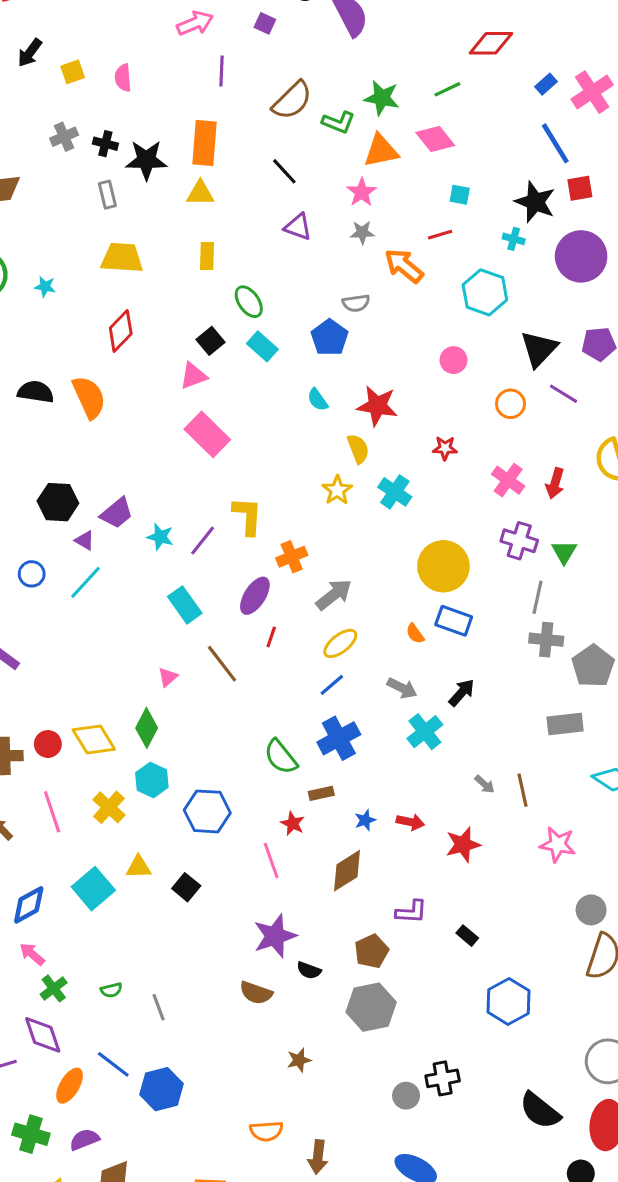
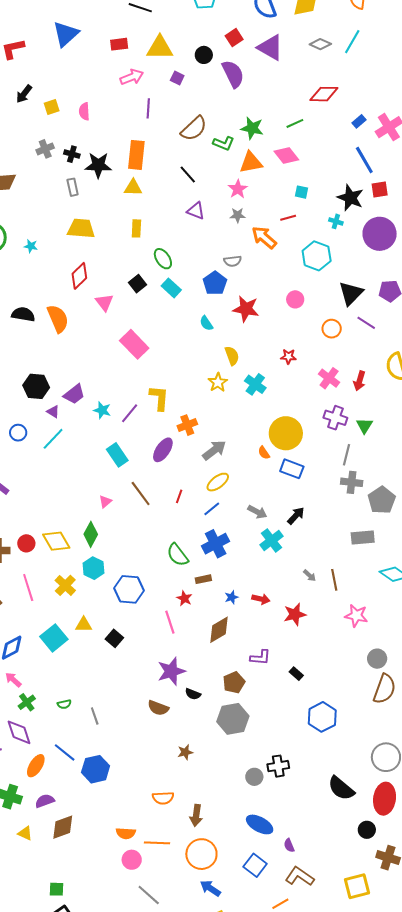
pink triangle: (193, 376) -> (104, 302), moved, turned -48
red star: (377, 406) -> (246, 309), moved
orange semicircle: (415, 634) -> (264, 453), moved
red line: (271, 637) -> (179, 496), moved

